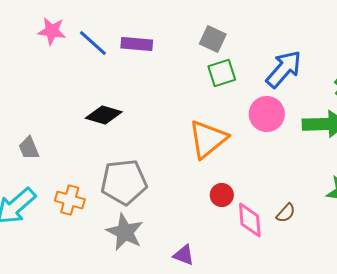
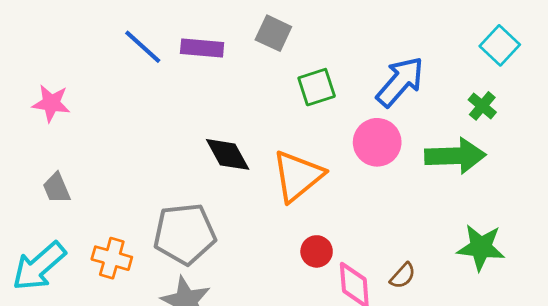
pink star: (52, 31) -> (51, 103), moved
gray square: (213, 39) -> (273, 33), moved
black diamond: (104, 115) -> (228, 154), moved, turned 45

